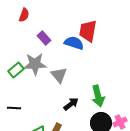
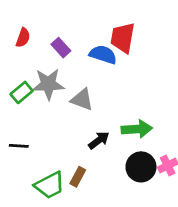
red semicircle: (24, 15) -> (23, 38), moved
gray triangle: (59, 75) -> (82, 99), turned -30
green arrow: (98, 96) -> (137, 129), turned -80

